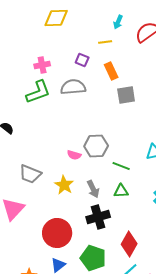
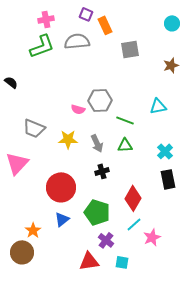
orange rectangle: (111, 71) -> (105, 25), moved
yellow star: (64, 185) -> (68, 139), turned -30
black cross: (98, 217) -> (102, 171), size x0.6

